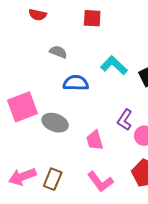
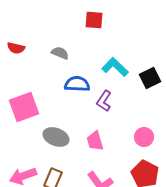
red semicircle: (38, 15) -> (16, 48), moved
purple L-shape: (125, 120) -> (104, 101), moved
gray ellipse: (55, 123) -> (56, 137), moved

